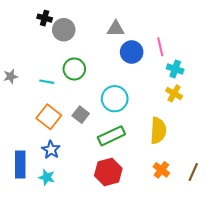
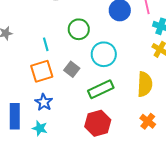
green circle: (74, 69) -> (79, 29), moved
cyan line: (47, 82) -> (46, 44), moved, turned 64
orange square: (49, 117) -> (42, 71), turned 35

